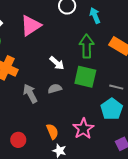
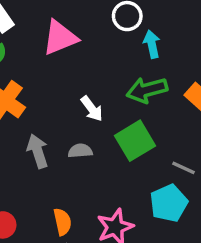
cyan arrow: (95, 16) -> (152, 44), moved
green arrow: (87, 46) -> (147, 90), turned -115
green square: (85, 77) -> (135, 141), turned 35

